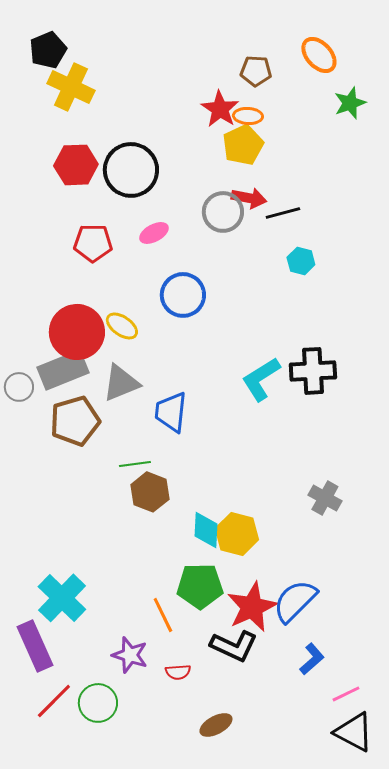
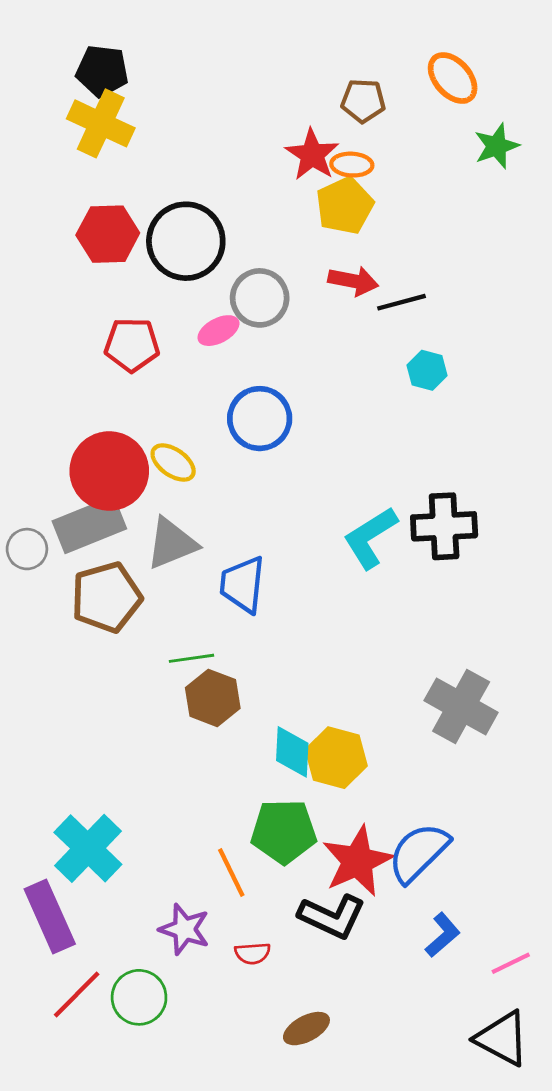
black pentagon: (48, 50) -> (102, 71), moved, turned 30
gray circle: (223, 212) -> (260, 298), moved
gray cross: (325, 498) -> (461, 707), size x1.5
pink line: (346, 694) -> (511, 963), moved

